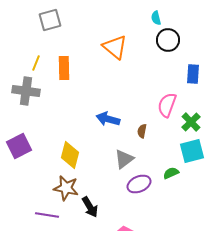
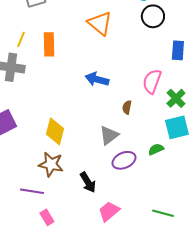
blue arrow: (108, 119) -> (97, 79), moved
black arrow: (90, 207) -> (88, 182), moved

